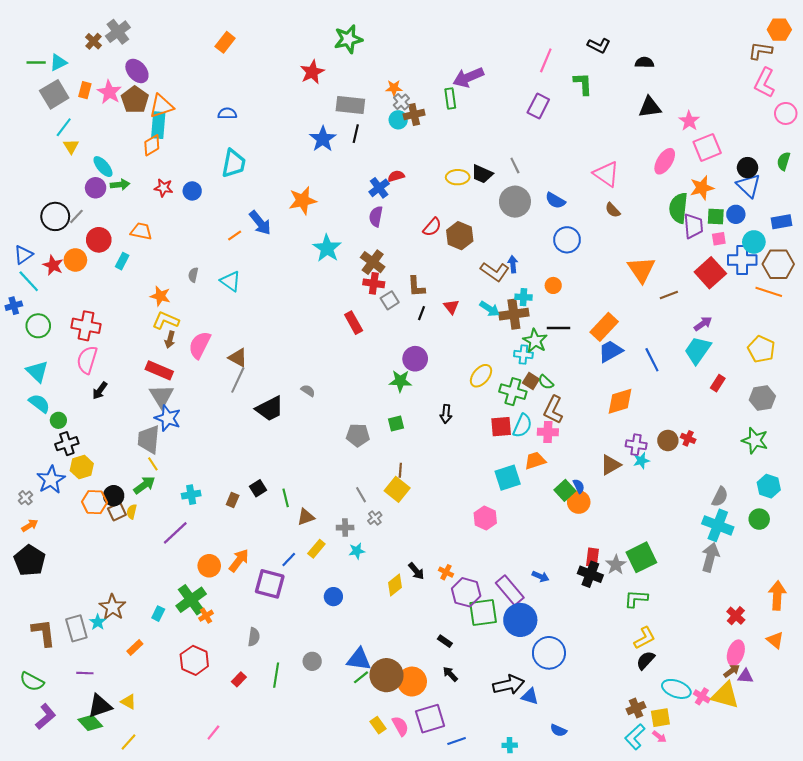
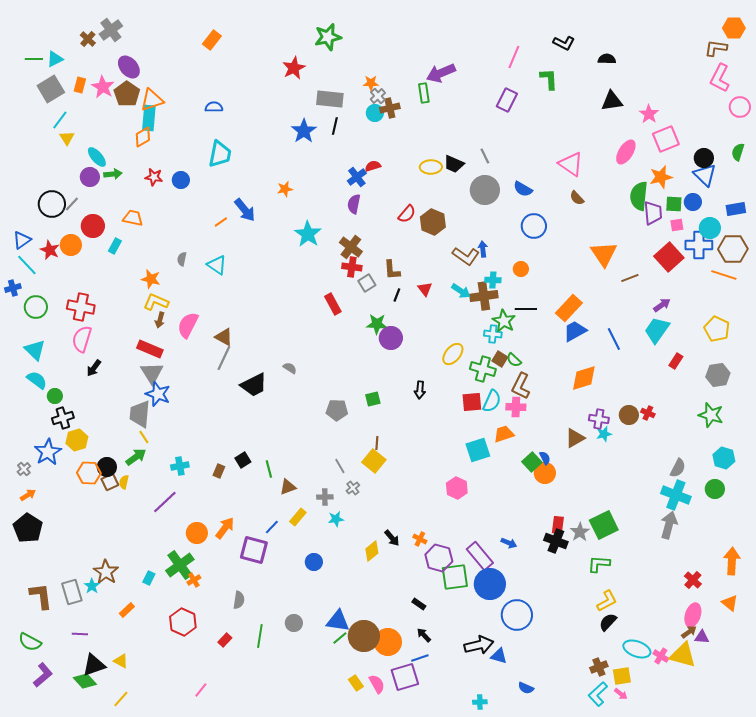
orange star: (303, 201) -> (285, 189), size x0.6
green star: (400, 381) -> (377, 324), moved
blue line: (457, 741) -> (420, 658), moved

